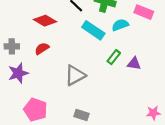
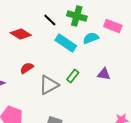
red semicircle: (42, 49) -> (27, 68), moved
green rectangle: (114, 57) -> (73, 76), moved

